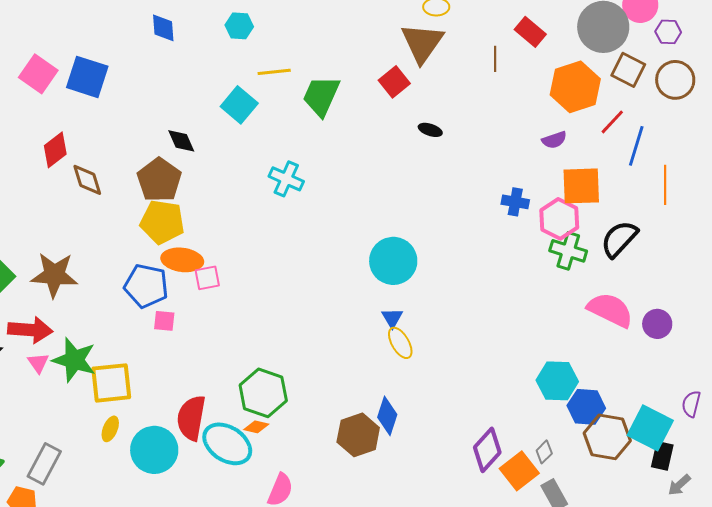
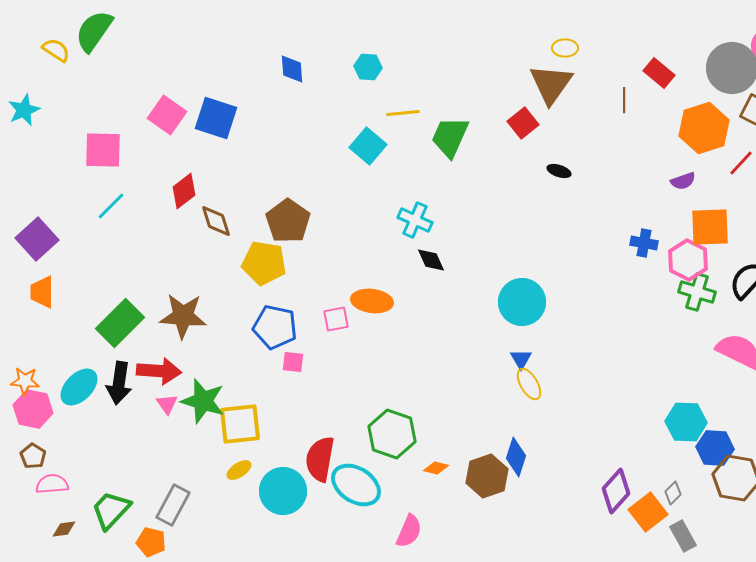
black diamond: (181, 141) -> (431, 260), moved
yellow pentagon: (162, 222) -> (264, 263), moved
orange ellipse: (182, 260) -> (372, 301), moved
orange diamond: (256, 427) -> (436, 468), moved
yellow ellipse: (110, 429) -> (239, 470), turned 35

